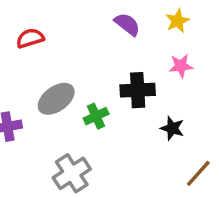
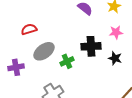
red semicircle: (30, 38) -> (29, 29), moved
black star: (172, 128) -> (115, 58), moved

